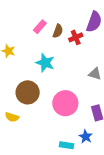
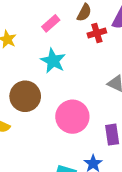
pink rectangle: (40, 27) -> (51, 23), moved
brown semicircle: (58, 31) -> (84, 13), moved

